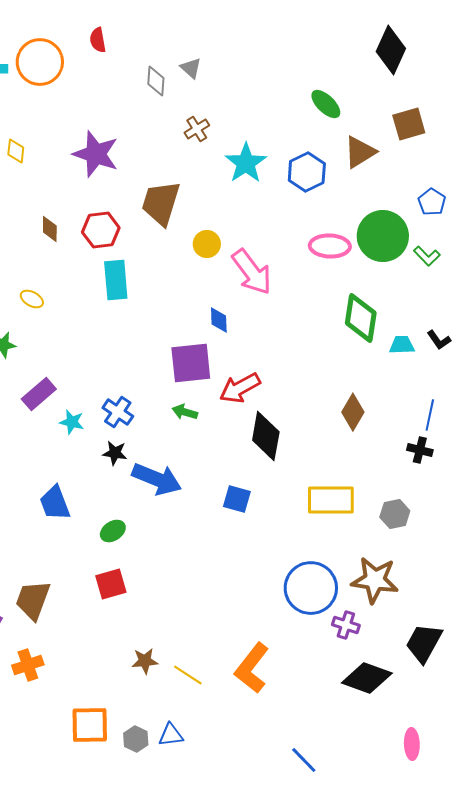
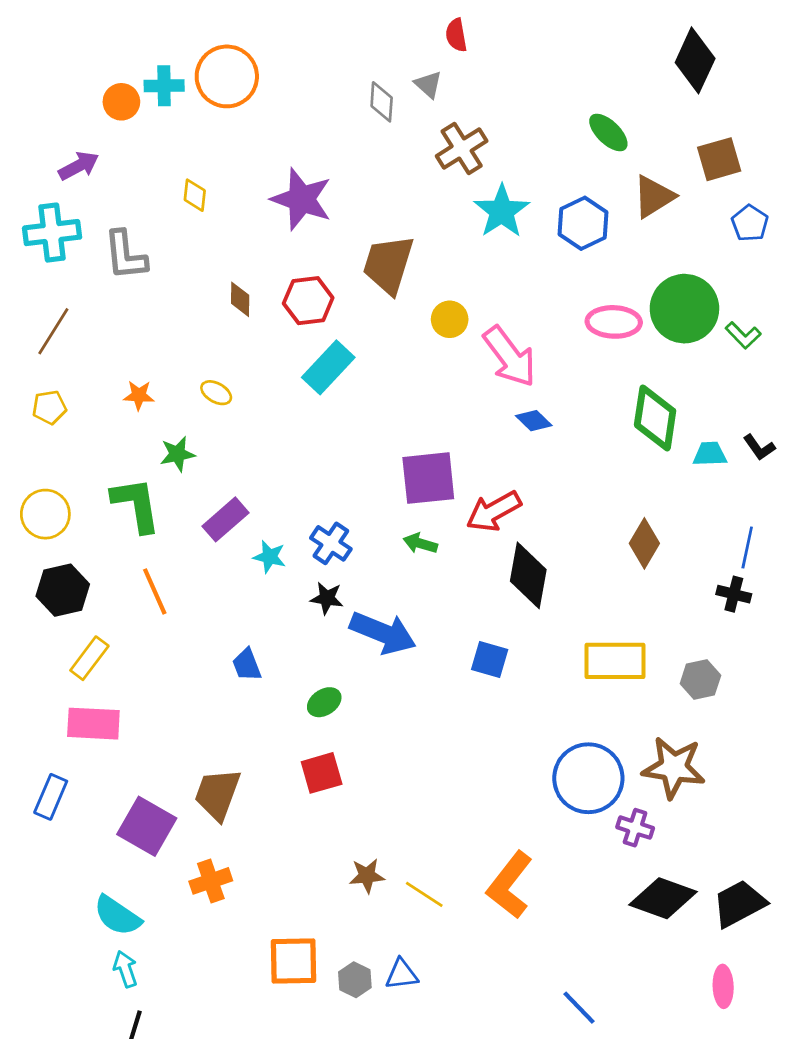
red semicircle: (98, 40) -> (456, 35), moved
brown cross: (197, 129) -> (462, 148), moved, size x1.5
blue pentagon: (432, 202) -> (750, 223), moved
cyan rectangle: (116, 280) -> (328, 367), turned 48
blue diamond: (219, 320) -> (534, 421), moved, turned -44
blue trapezoid: (55, 503) -> (247, 665), size x0.7
black trapezoid: (424, 643) -> (739, 904), moved, turned 33

